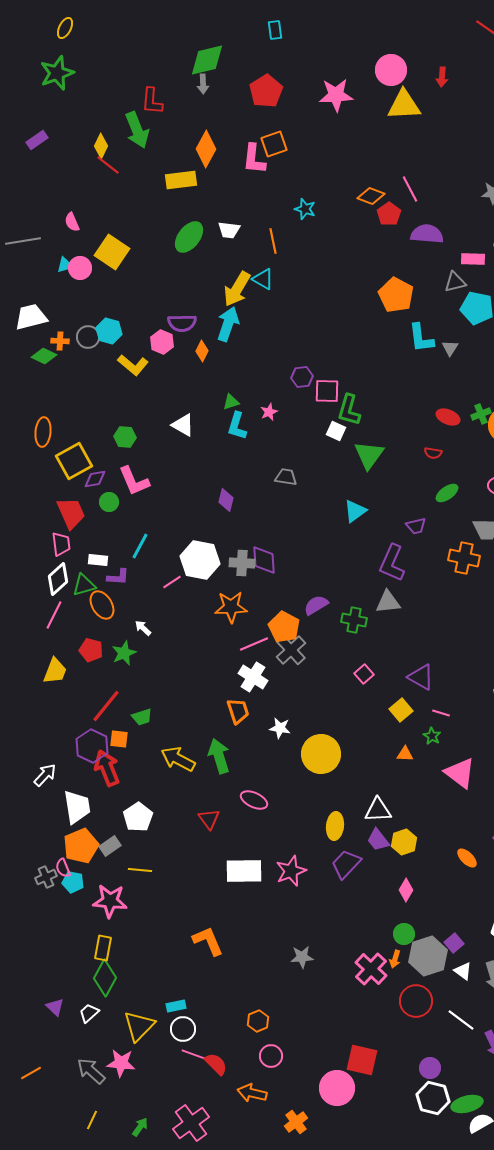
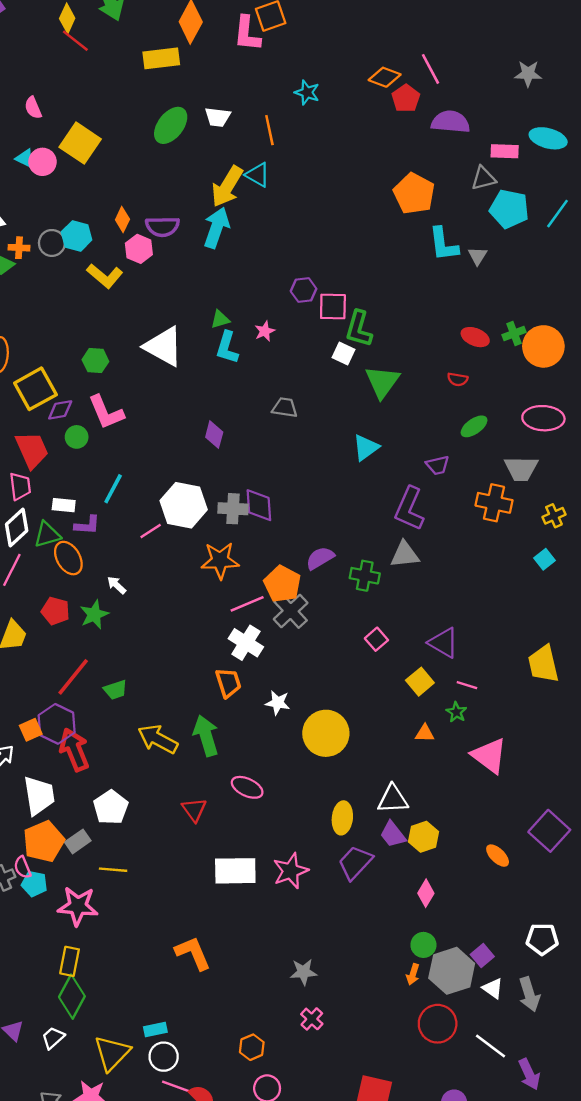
cyan triangle: (65, 265) -> (25, 158), turned 42
orange diamond: (202, 351) -> (122, 219), moved
white triangle: (183, 425) -> (164, 346), size x1.5
orange square: (119, 739) -> (31, 730), moved, turned -30
pink cross: (371, 969) -> (312, 1019), moved, size x0.6

